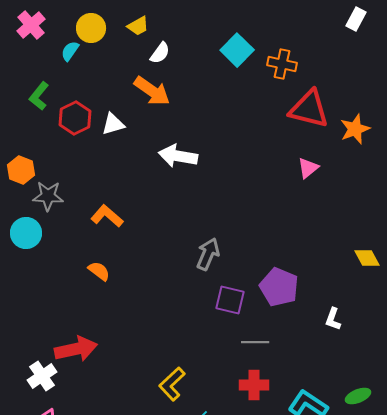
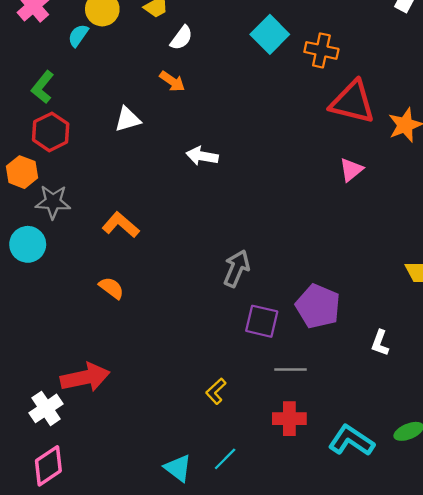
orange arrow: (152, 91) -> (172, 81), size x0.6
red hexagon: (75, 118) -> (51, 132), moved
white arrow: (178, 156) -> (202, 156), size x0.7
yellow L-shape: (172, 384) -> (216, 391), moved, size x0.7

